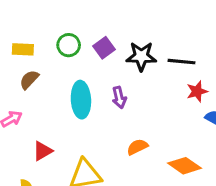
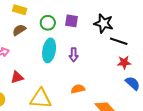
green circle: (69, 45) -> (48, 23), moved
purple square: (104, 48) -> (71, 21), turned 32
black star: (141, 56) -> (104, 23), moved

